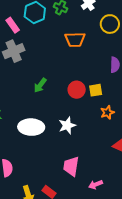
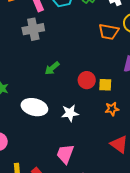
orange trapezoid: (75, 40) -> (109, 32), moved

